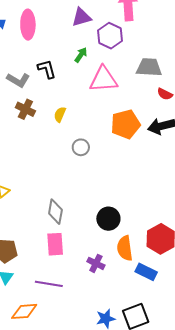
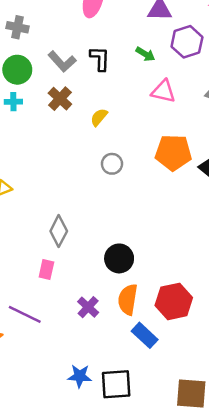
green arrow: (81, 55) -> (145, 54), turned 70
pink triangle: (103, 79) -> (163, 91), size x0.7
pink rectangle: (55, 244) -> (46, 270), size x0.7

